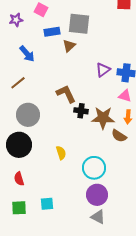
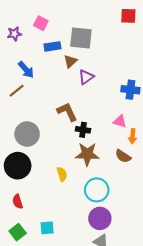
purple triangle: (103, 70) -> (86, 77), moved
brown line: (18, 83) -> (17, 91), moved
pink triangle: (125, 96) -> (120, 121), moved
brown star: (103, 118) -> (87, 154), moved
green square: (19, 208) -> (18, 232), turned -35

